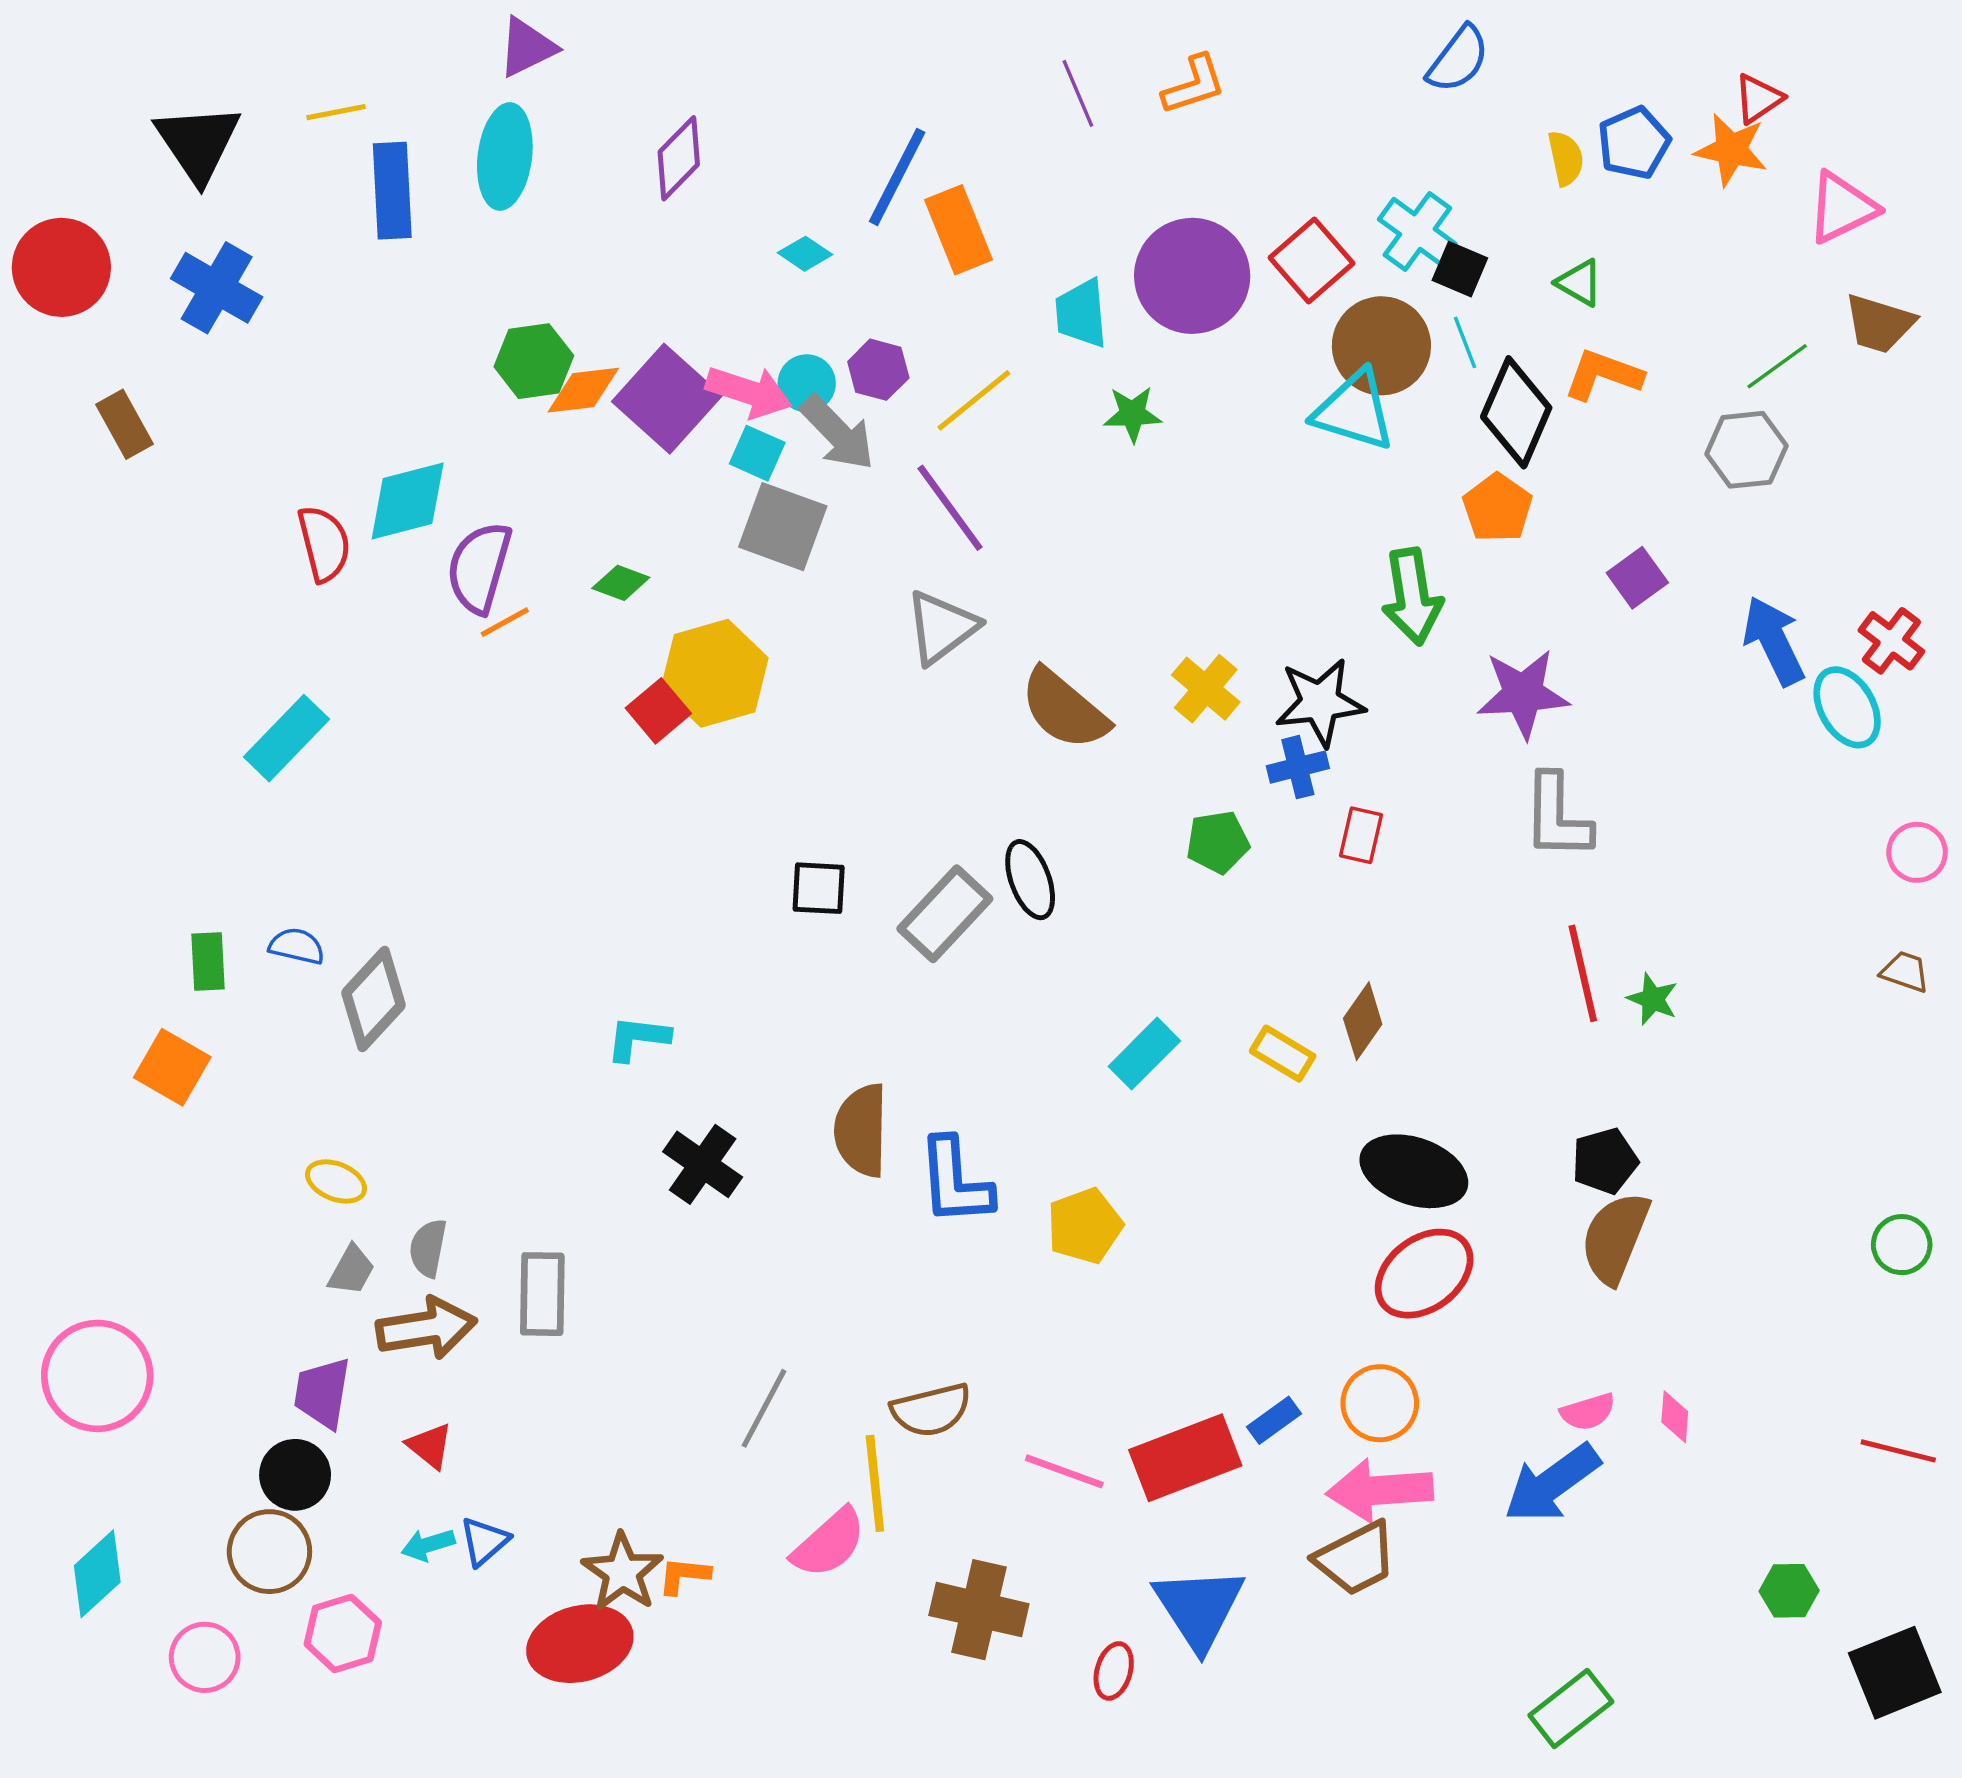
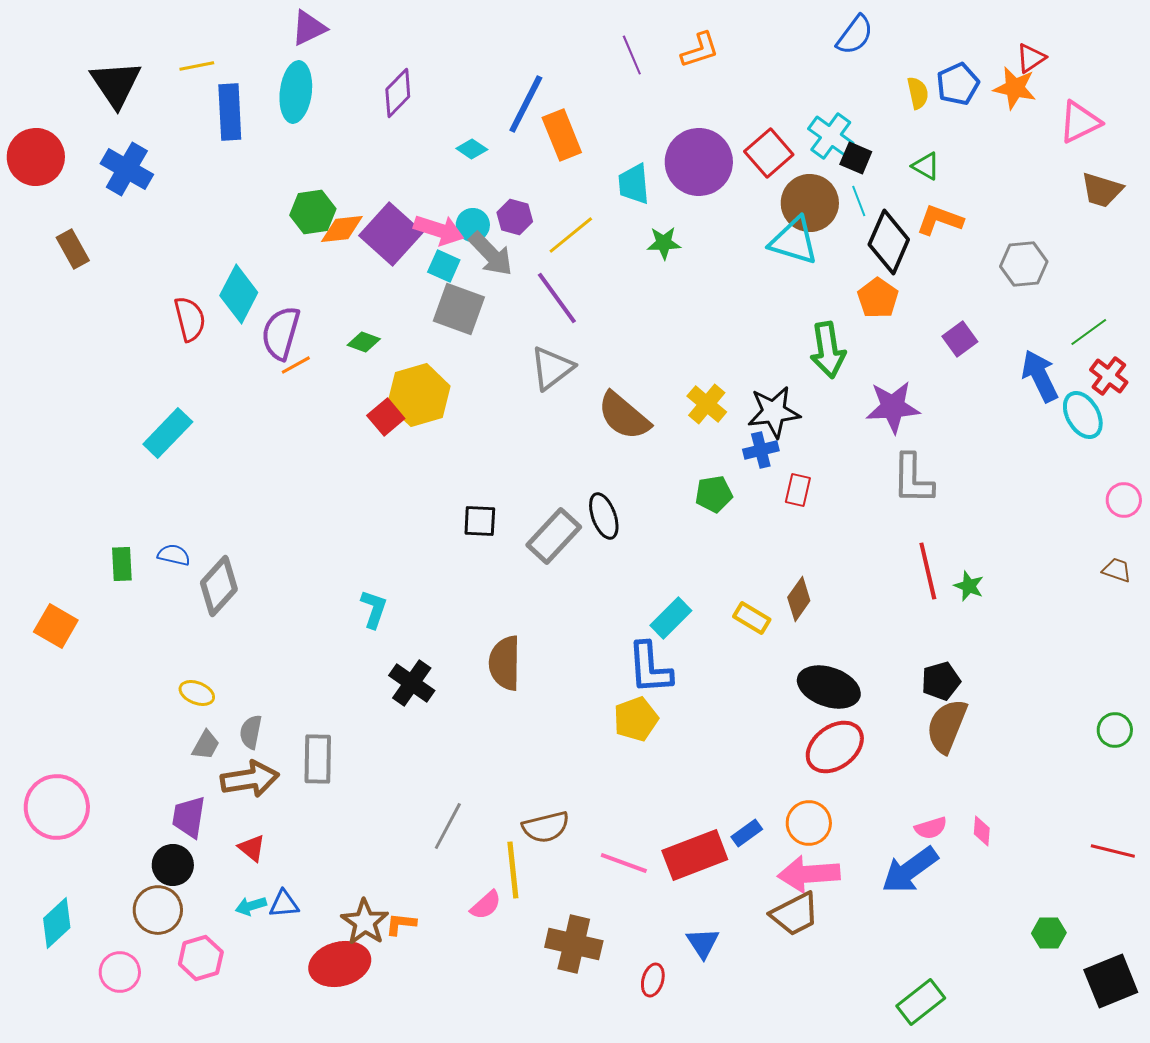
green line: (1777, 366) -> (1089, 332), moved
cyan diamond: (408, 501) -> (239, 294), turned -48
cyan L-shape: (638, 1038) -> (374, 609), turned 102
orange square: (172, 1067) -> (56, 626), moved
blue L-shape: (955, 1181) -> (650, 668), moved
blue triangle: (484, 1541) -> (284, 904), turned 36
pink semicircle: (829, 1543) -> (486, 905), size x0.7
blue triangle: (1199, 1608) -> (703, 943), size x0.6

